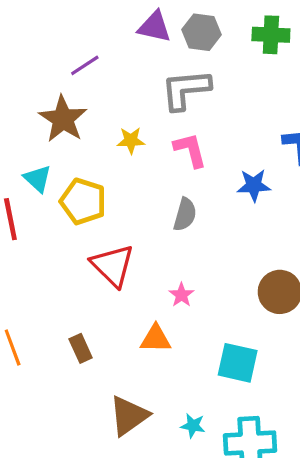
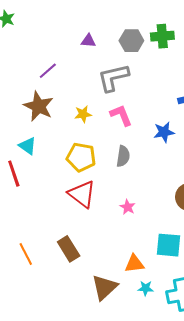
purple triangle: (154, 27) -> (88, 41), size x0.7
gray hexagon: (201, 32) -> (131, 41), moved
yellow pentagon: (83, 201) -> (81, 157), moved
orange triangle: (156, 339) -> (134, 264), moved
brown rectangle: (81, 348) -> (69, 249), size x1.4

